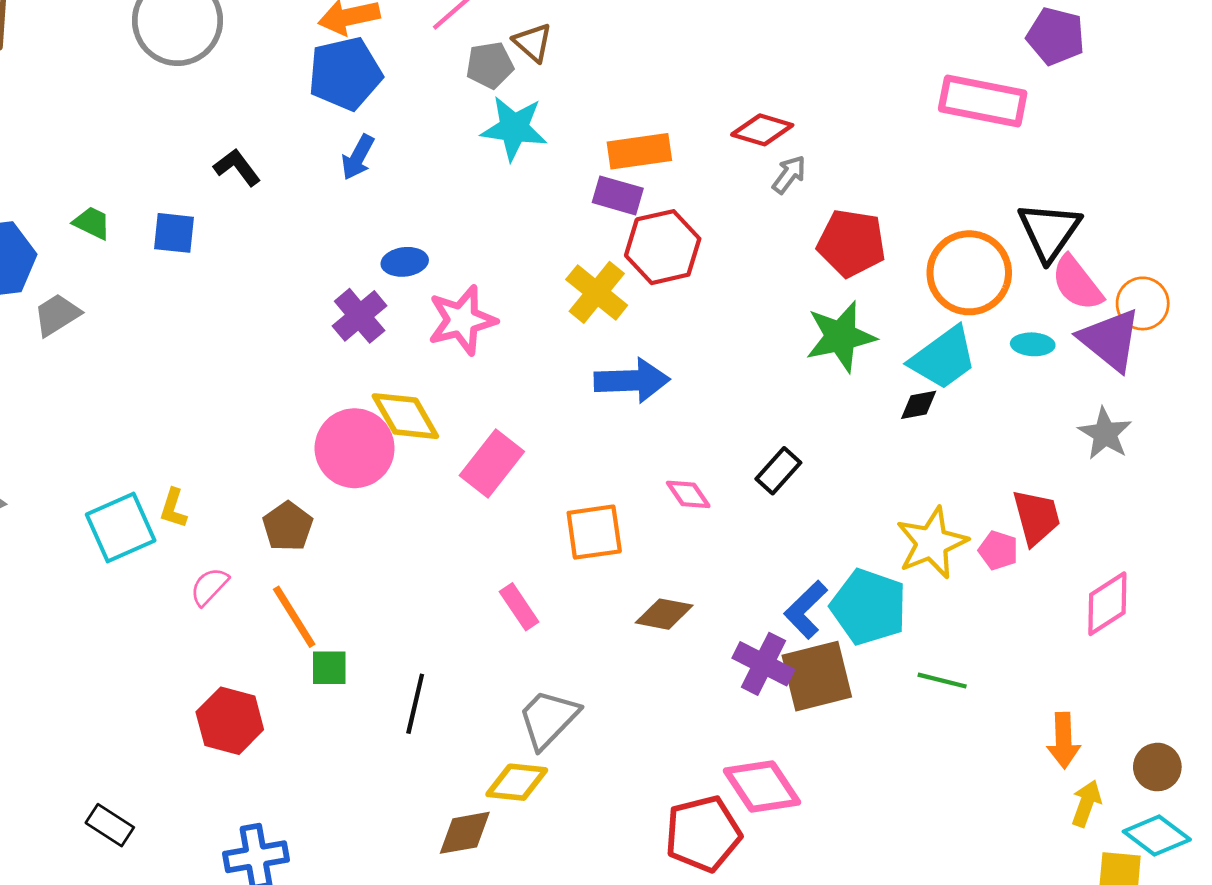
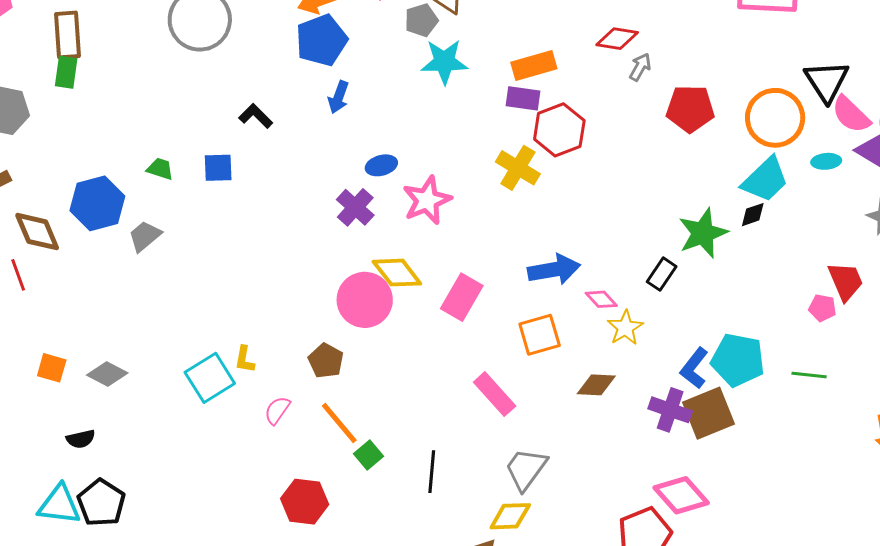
green star: (841, 337) -> (703, 233), moved
blue arrow: (632, 381) -> (554, 270), moved
yellow star: (932, 543) -> (625, 328), moved, size x0.7
pink rectangle: (519, 607) -> (495, 394), size x1.4
green square: (329, 668) -> (369, 455), turned -32
green line: (942, 681) -> (809, 375), moved

